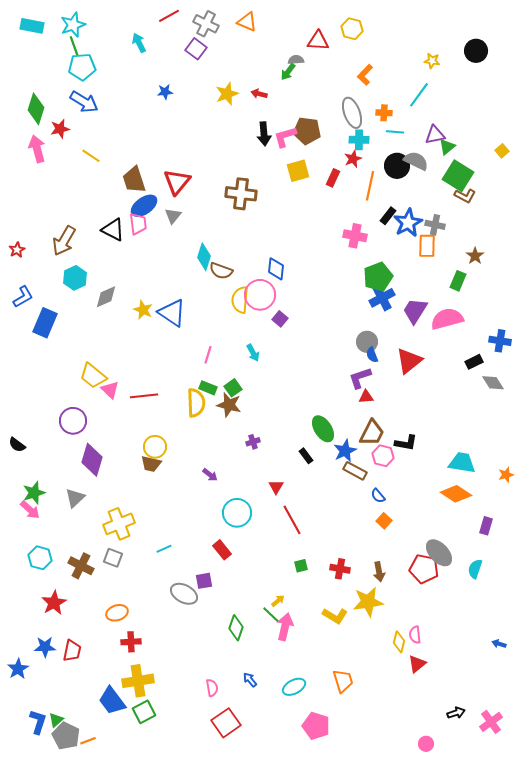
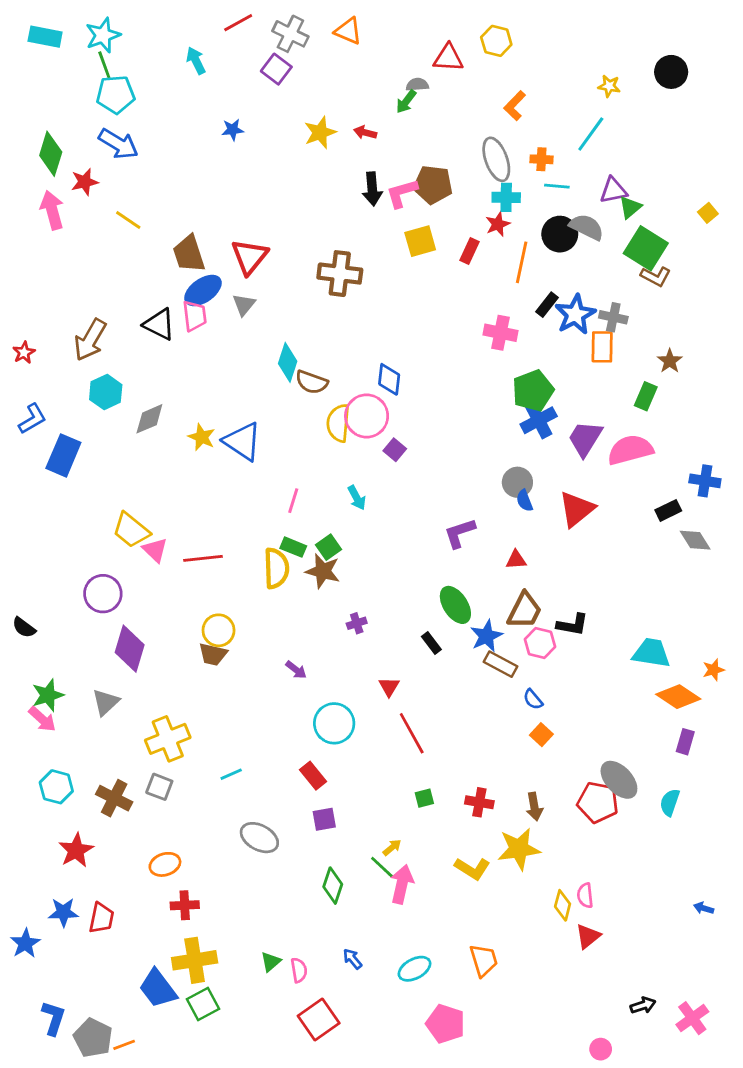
purple L-shape: (360, 378) -> (460, 533), moved
orange diamond: (456, 494) -> (678, 697), moved
purple square: (204, 581) -> (324, 819), moved
green triangle: (56, 720) -> (271, 962), moved

